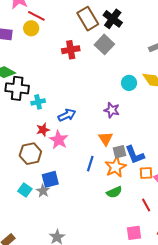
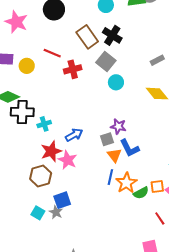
red line: (36, 16) -> (52, 53), moved
yellow circle: (31, 28) -> (27, 66), moved
cyan circle: (129, 83) -> (116, 82), moved
red star: (43, 130) -> (51, 151), size x1.5
gray square: (120, 152) -> (107, 139), moved
blue L-shape: (135, 155) -> (129, 148), moved
blue line: (90, 164) -> (110, 177), moved
green semicircle: (114, 192) -> (141, 193), moved

